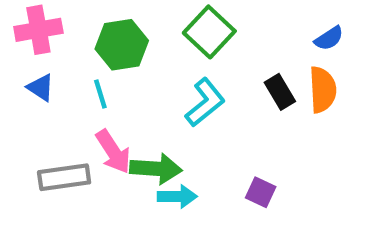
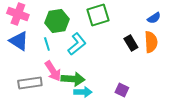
pink cross: (38, 30) -> (18, 14), turned 30
green square: (209, 32) -> (98, 15), turned 30
blue triangle: (41, 88) -> (19, 41), size x1.5
cyan L-shape: (205, 102) -> (77, 44), moved

